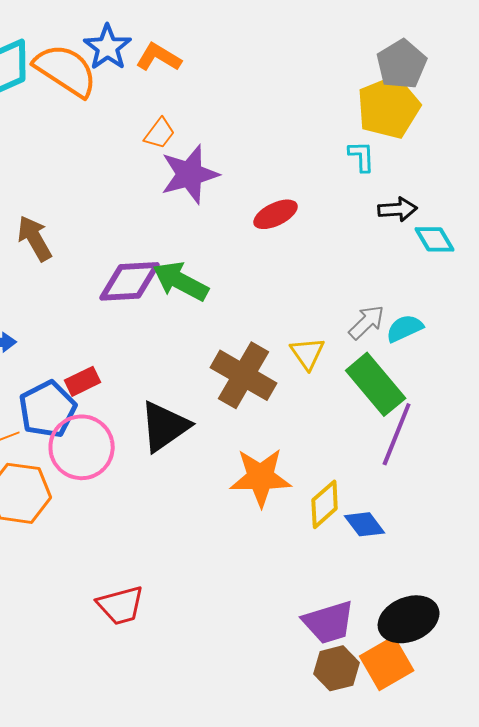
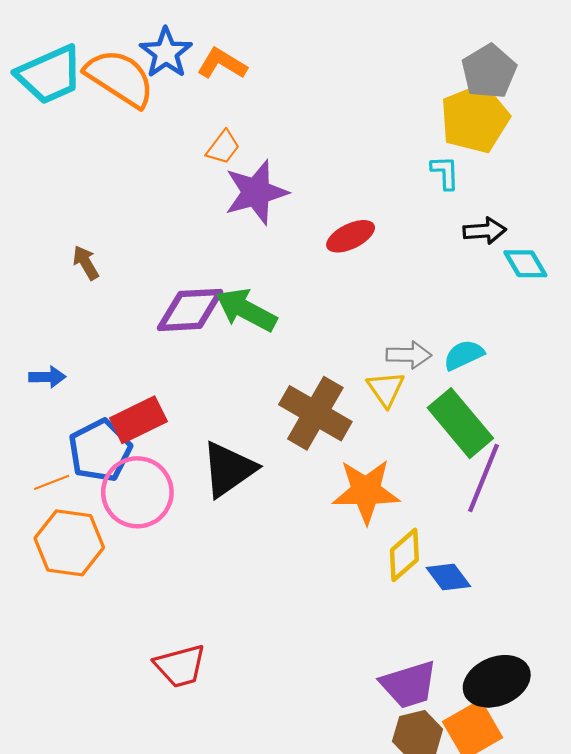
brown arrow: (35, 238) -> (86, 263), size x0.7
gray arrow: (367, 322) -> (409, 355), moved, turned 45
cyan semicircle: (405, 328) -> (464, 355), moved
red rectangle: (83, 381) -> (138, 420), size x1.4
orange star: (261, 477) -> (366, 491), moved

